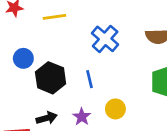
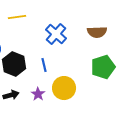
yellow circle: (115, 109) -> (64, 88), size x1.5

